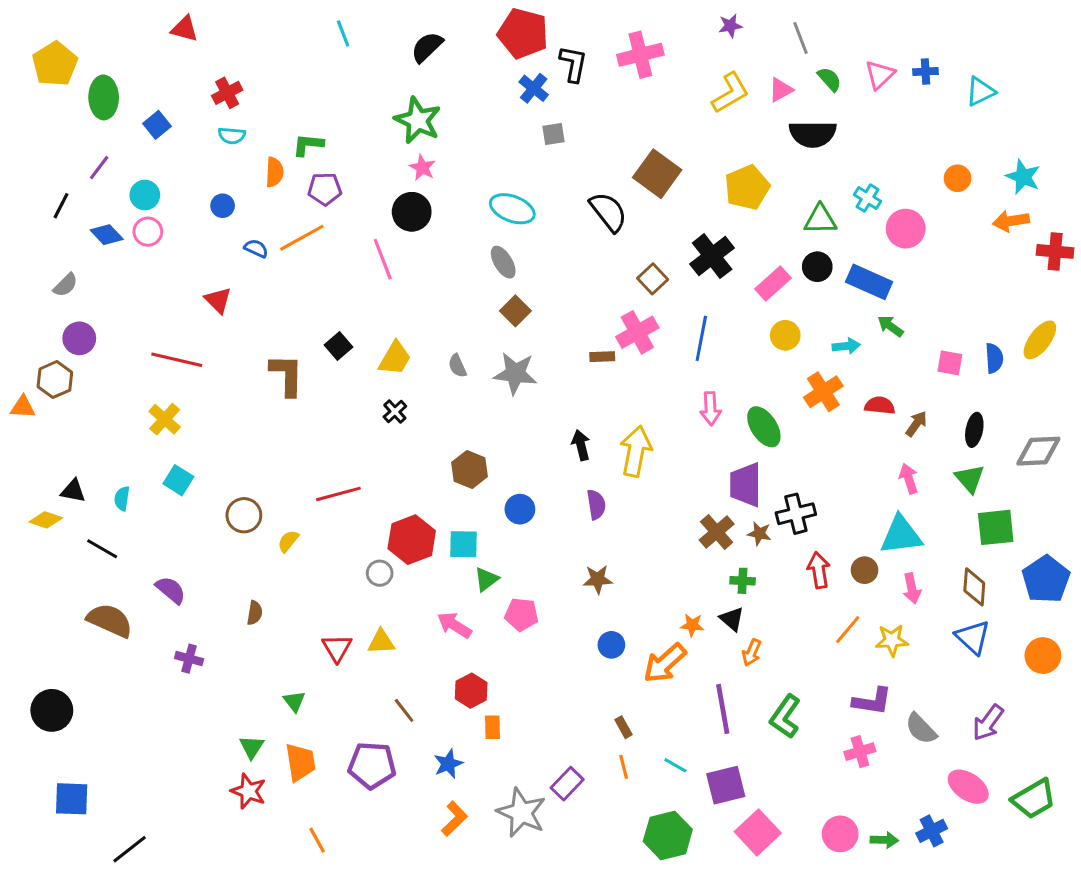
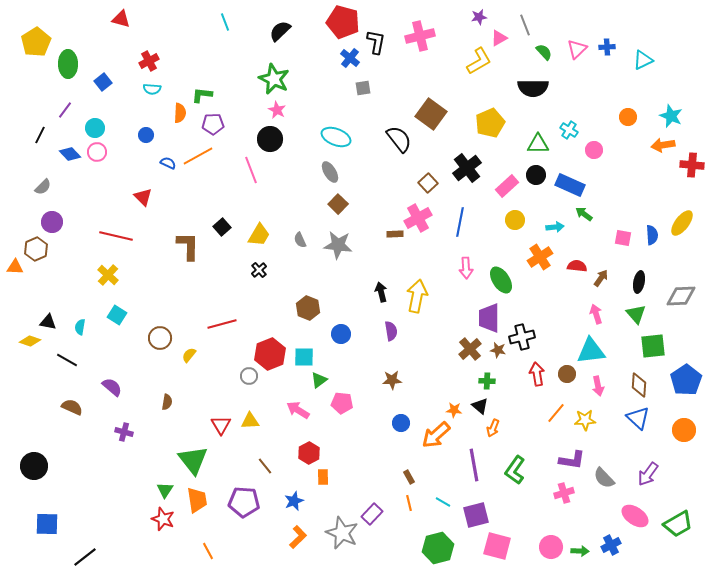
pink triangle: (781, 90) -> (499, 38), moved
pink circle: (906, 229) -> (594, 150), size x0.7
brown semicircle: (110, 620) -> (72, 407), size x0.7
green triangle: (294, 701) -> (193, 460), size x2.0
pink square: (758, 832) -> (497, 546), turned -32

